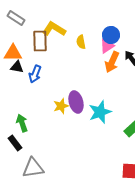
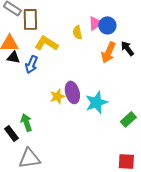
yellow L-shape: (54, 29) -> (46, 43), moved
brown rectangle: (40, 41) -> (30, 19), moved
pink triangle: (107, 46) -> (95, 23), moved
green arrow: (22, 123) -> (26, 122), moved

